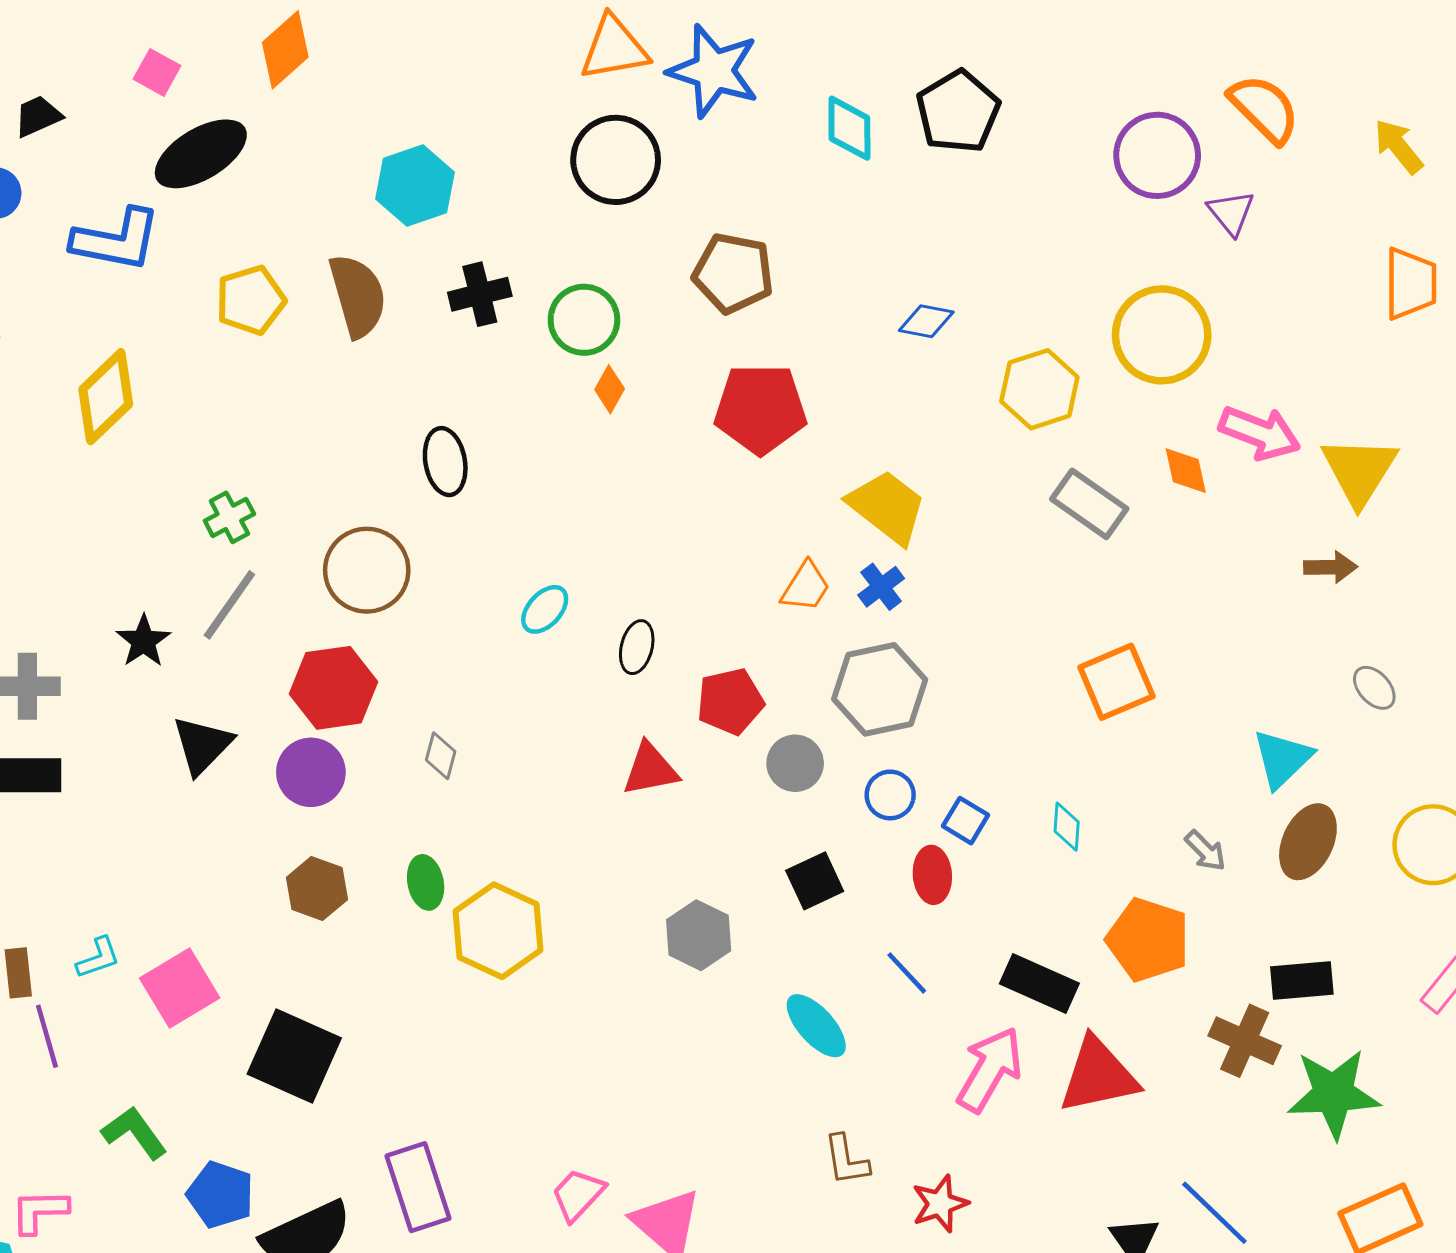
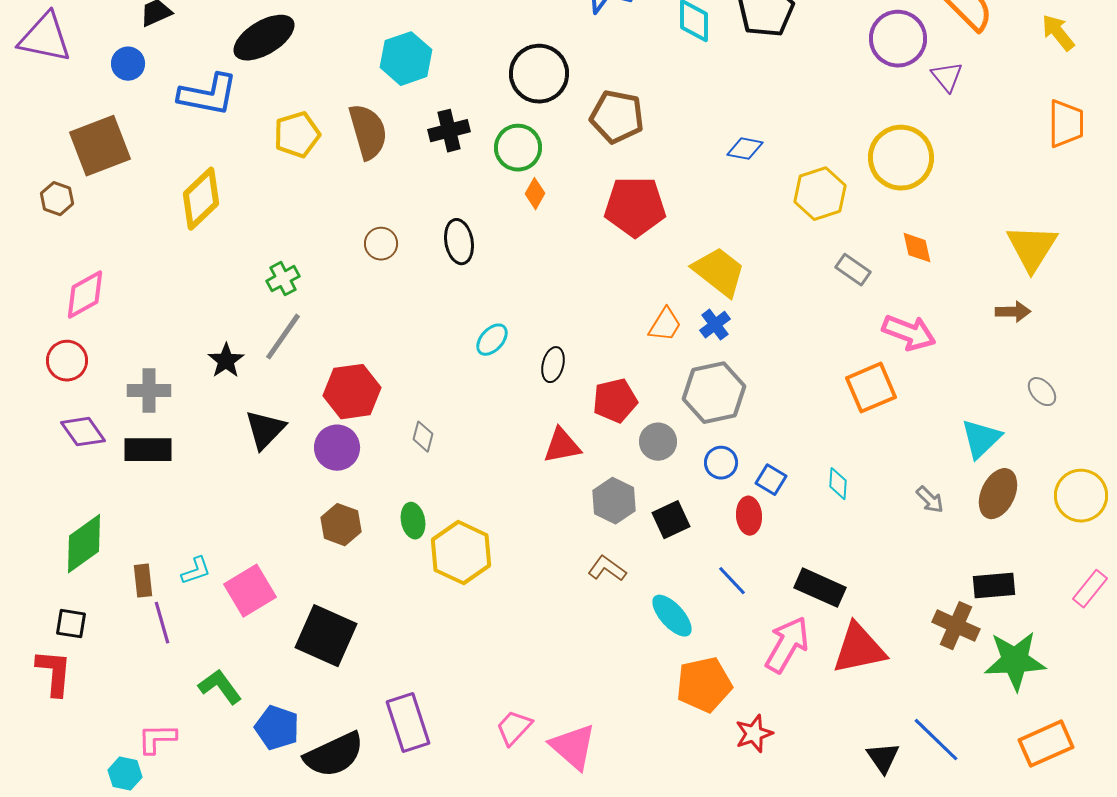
black circle: (616, 160) -> (539, 74), moved
pink arrow: (1260, 433) -> (909, 333), moved
black ellipse: (445, 462) -> (459, 242), moved
gray rectangle: (1089, 504) -> (853, 270), size x0.7
brown circle: (367, 570) -> (381, 244), moved, size x0.6
gray hexagon: (699, 935) -> (614, 501), moved
orange pentagon: (1148, 940) -> (704, 685), moved, turned -30
brown L-shape: (846, 1160) -> (607, 569), moved, turned 135

